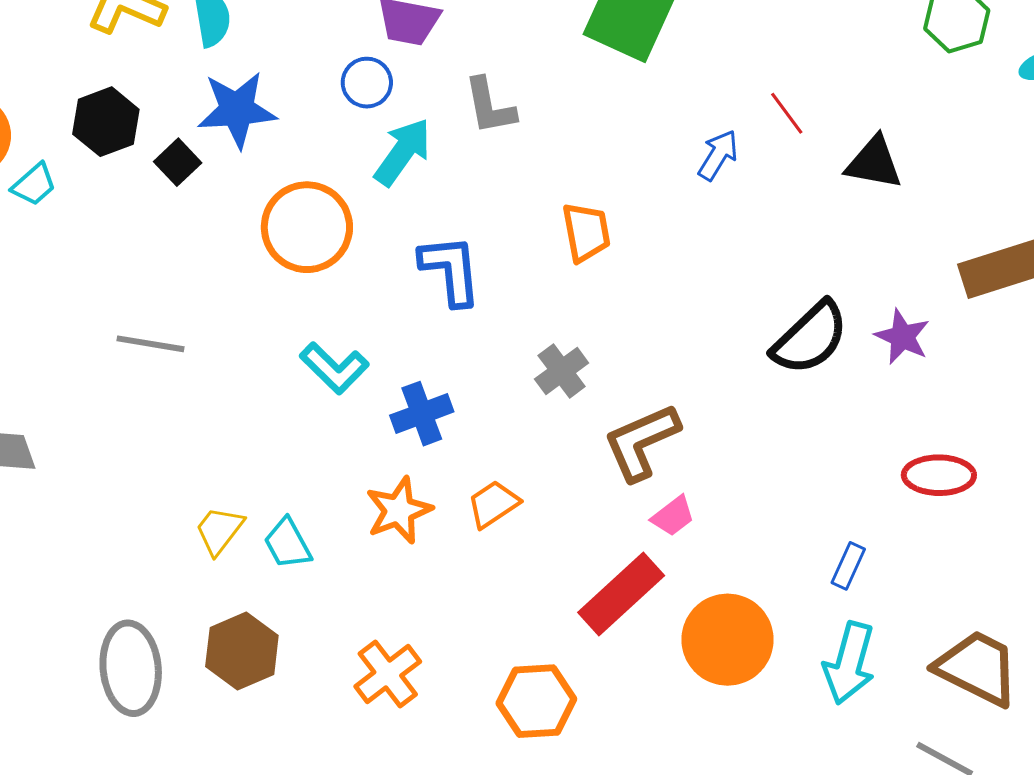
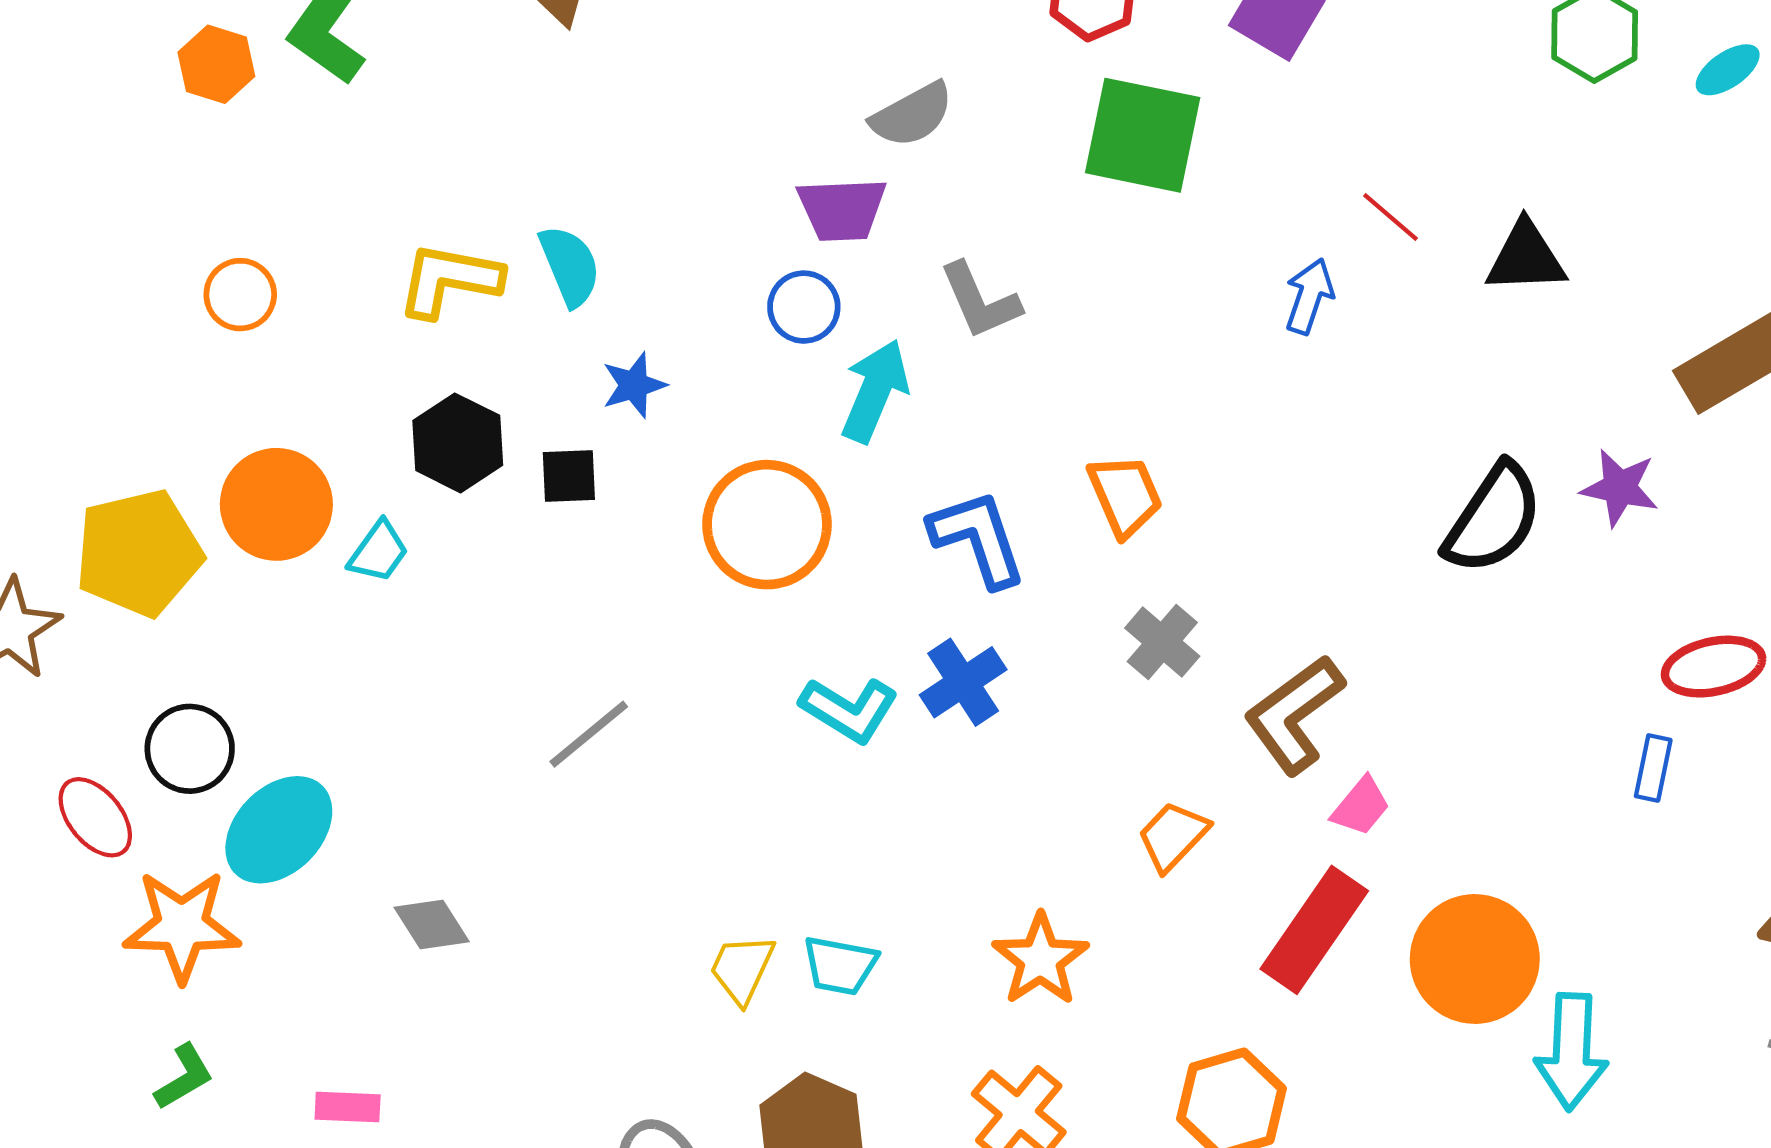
blue star: (237, 110) -> (634, 385), size x0.6
black square: (178, 162) -> (569, 476), turned -36
orange trapezoid: (586, 232) -> (1125, 495), moved
gray line: (150, 344) -> (589, 734), turned -36
blue cross: (422, 414) -> (963, 682), moved
orange trapezoid: (493, 504) -> (1173, 836), moved
orange star: (399, 510) -> (1040, 959), moved
cyan trapezoid: (288, 544) -> (840, 965), turned -38
blue rectangle: (848, 566) -> (1653, 768), moved
cyan arrow: (849, 663) -> (1572, 1052), moved

